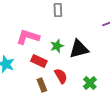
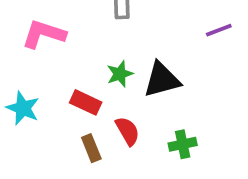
pink L-shape: (28, 37) -> (44, 34), moved
green cross: (90, 83) -> (183, 144), turned 32

